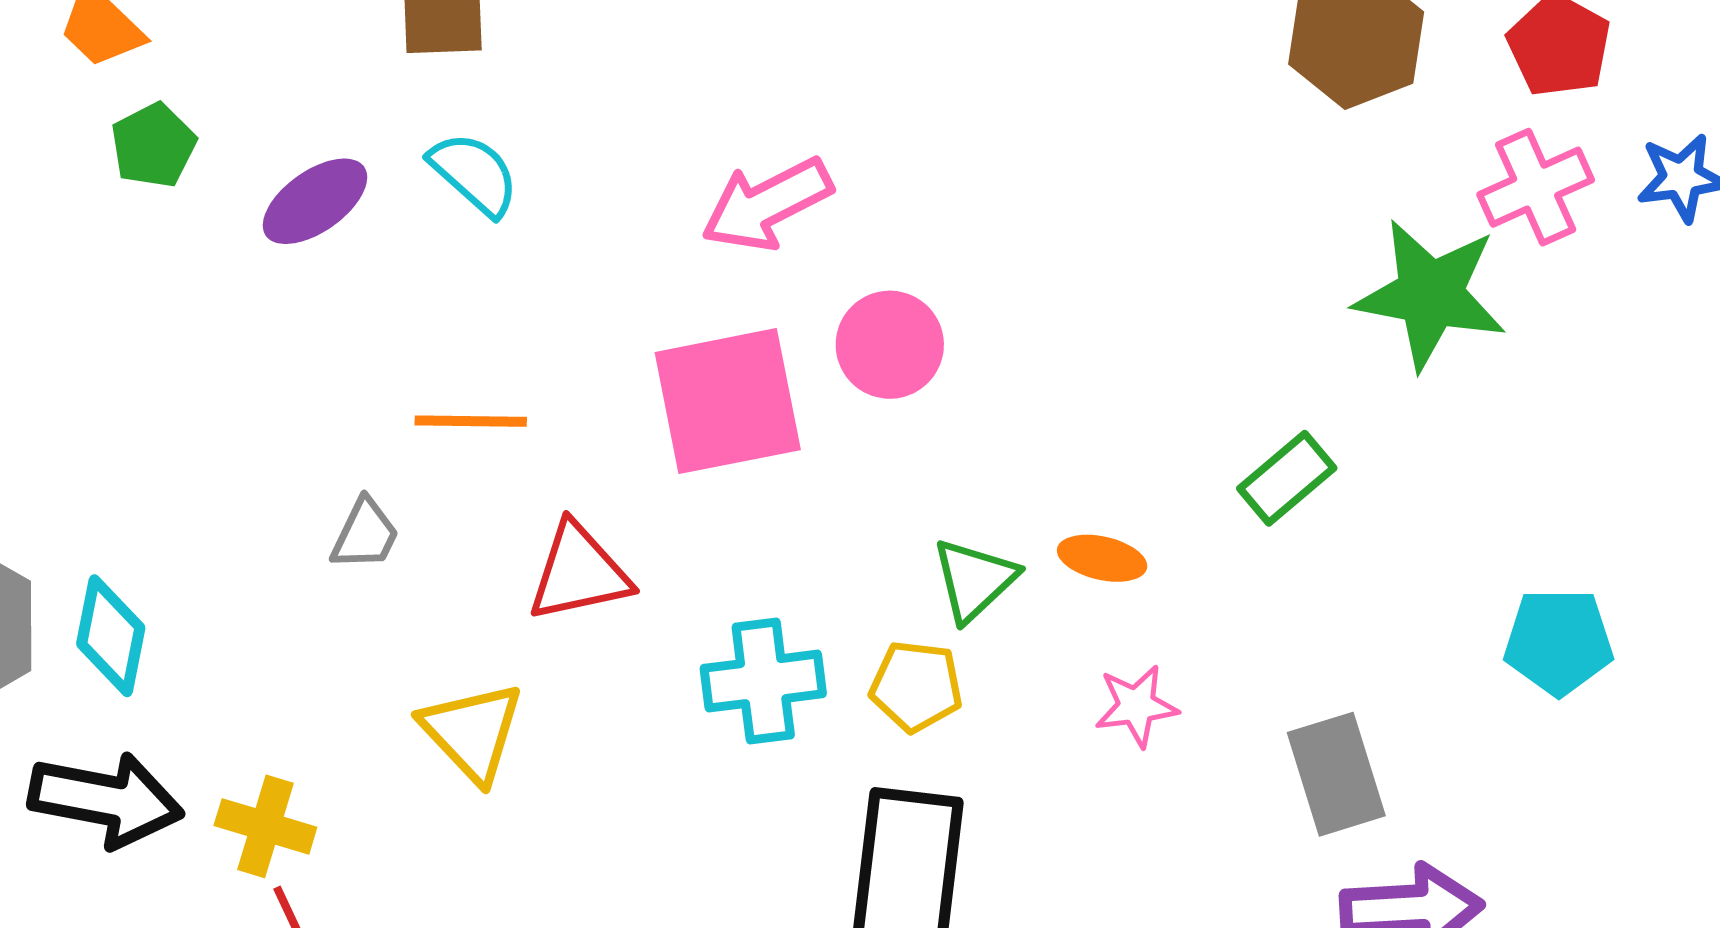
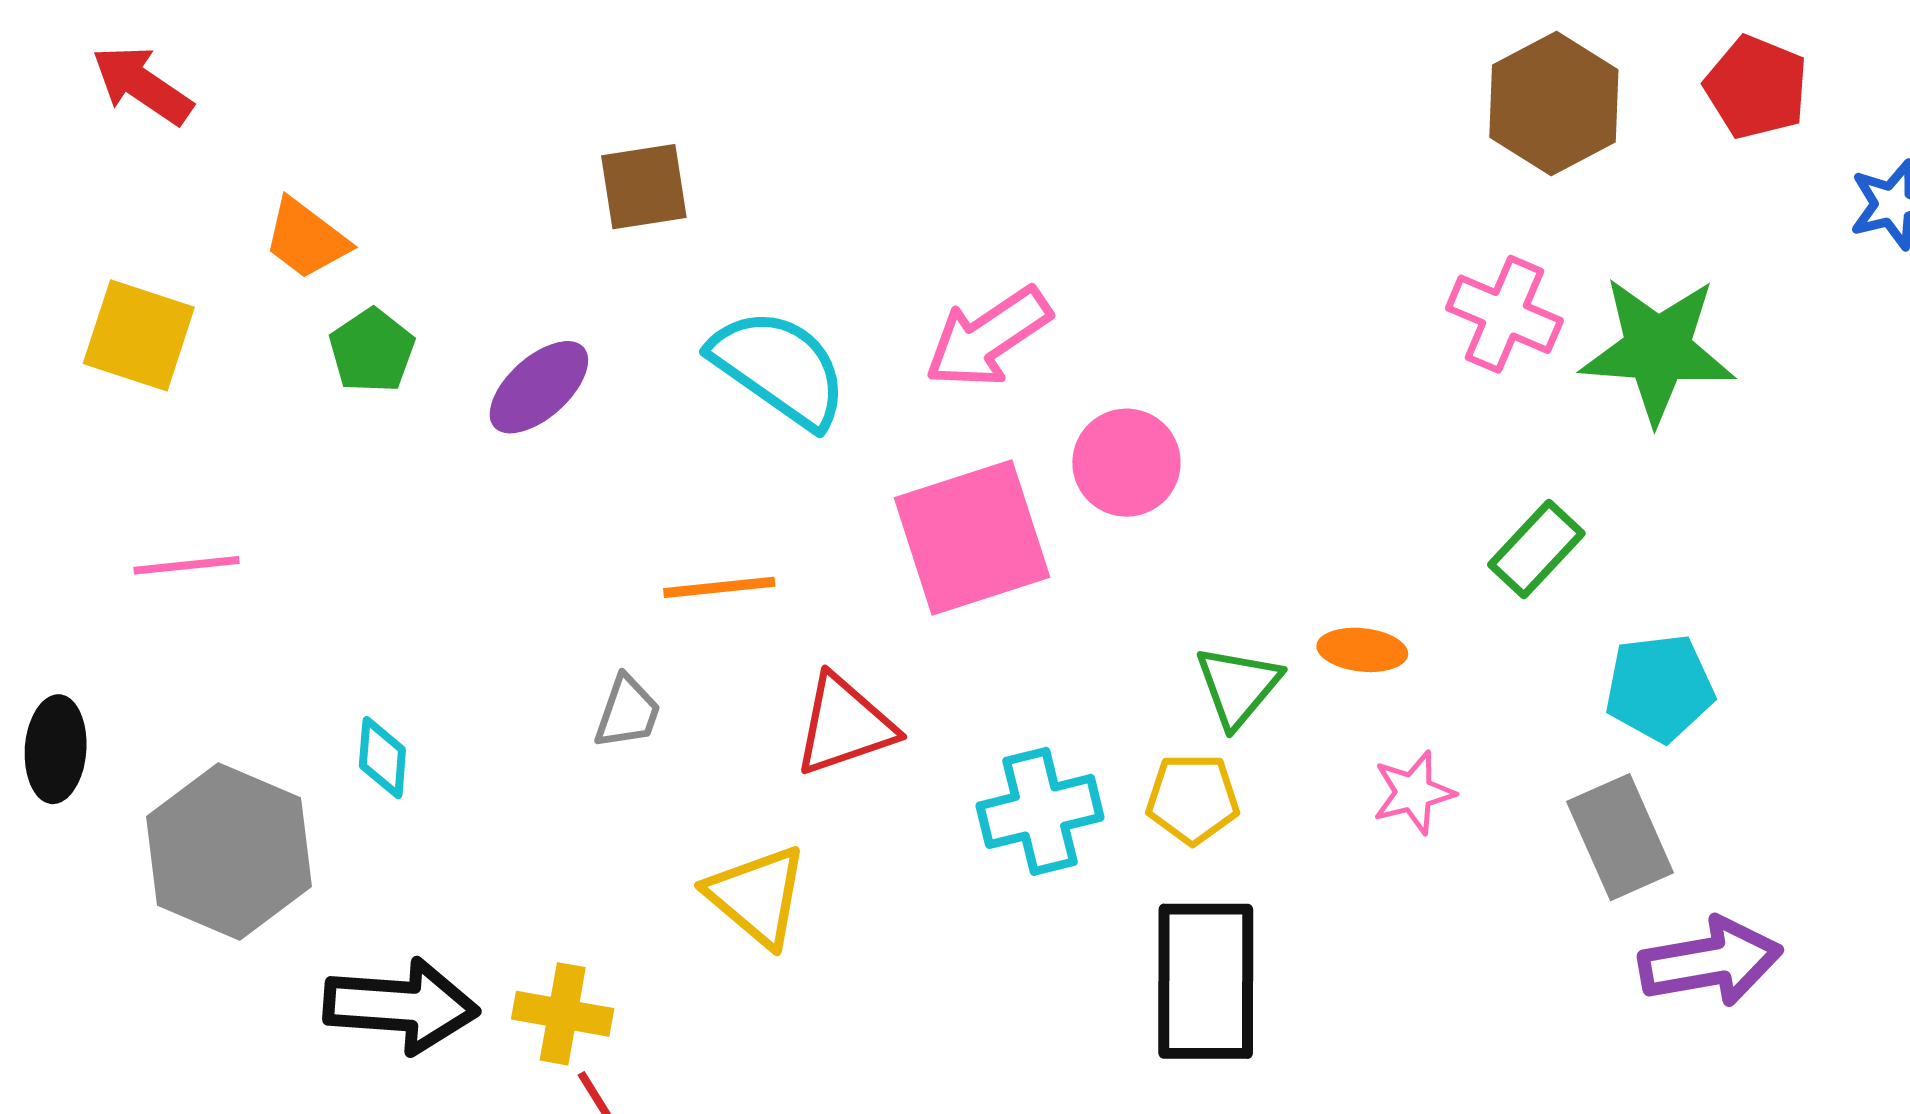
cyan semicircle: (474, 174) -> (779, 368), moved, size x1.5
pink cross: (1536, 187) -> (1504, 314), moved, turned -36
cyan diamond: (111, 636) -> (382, 758), moved, size x0.7
cyan pentagon: (1559, 642) -> (1660, 688), moved

